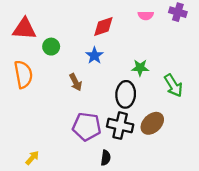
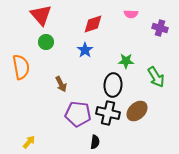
purple cross: (178, 12) -> (160, 28), moved
red triangle: (24, 29) -> (41, 15), moved, turned 45
brown arrow: (76, 82) -> (61, 84), moved

